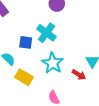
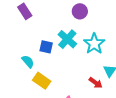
cyan star: (53, 63) -> (94, 44), moved

